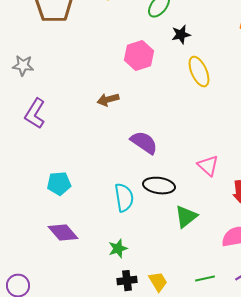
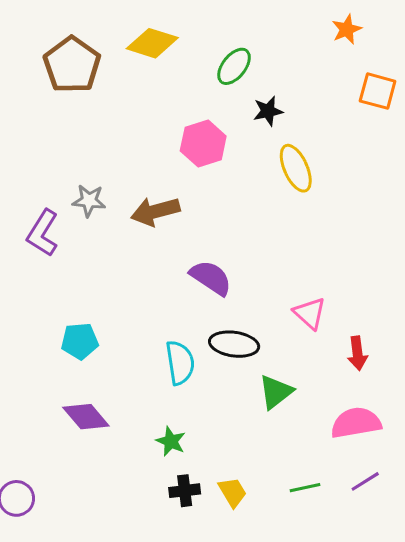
gray star: (23, 66) -> (89, 201), moved
brown arrow: (108, 100) -> (155, 211), size x1.4
green star: (118, 249) -> (171, 441), turned -30

